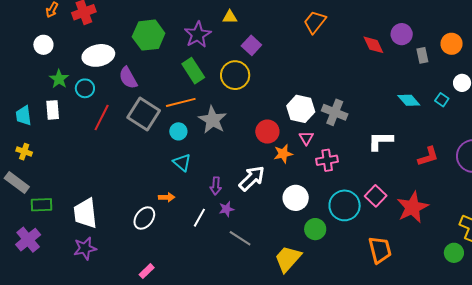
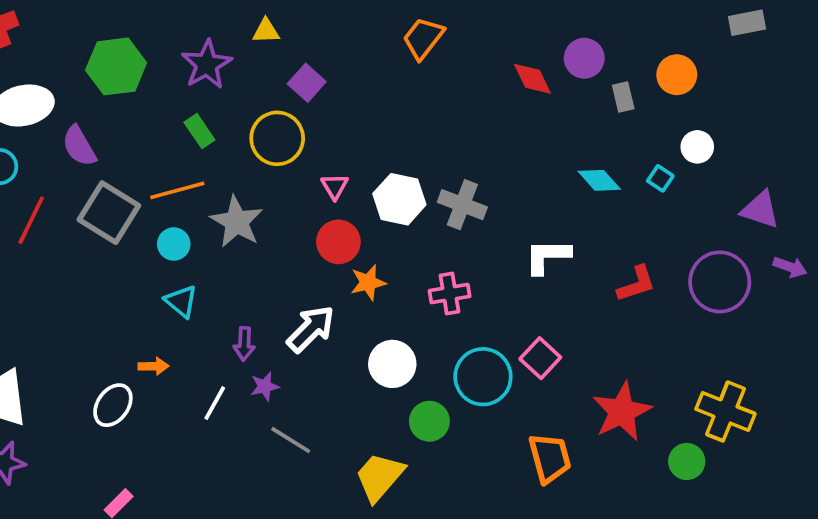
green rectangle: (193, 71) -> (199, 131), size x0.7
pink triangle: (306, 138) -> (335, 186), moved
red star: (413, 207) -> (622, 412), moved

